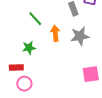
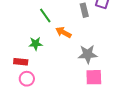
orange arrow: (55, 33) -> (63, 32), turned -63
gray star: (80, 36) -> (88, 54), moved

